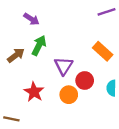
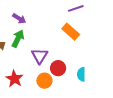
purple arrow: (31, 19) -> (19, 19), moved
orange rectangle: (103, 51) -> (71, 32), moved

